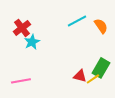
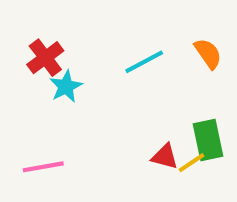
cyan line: (77, 21) -> (144, 62), moved
green rectangle: (101, 68) -> (208, 140), turned -42

